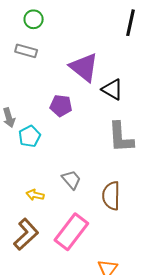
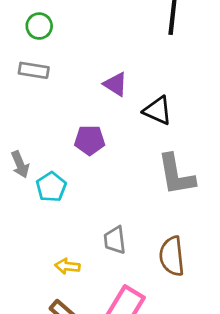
purple triangle: (84, 67) -> (115, 84), size x0.6
gray trapezoid: (71, 180) -> (115, 240), turned -140

